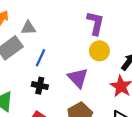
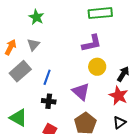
purple L-shape: (95, 23) -> (92, 43), turned 70
gray triangle: (28, 28) -> (33, 45), moved, turned -40

